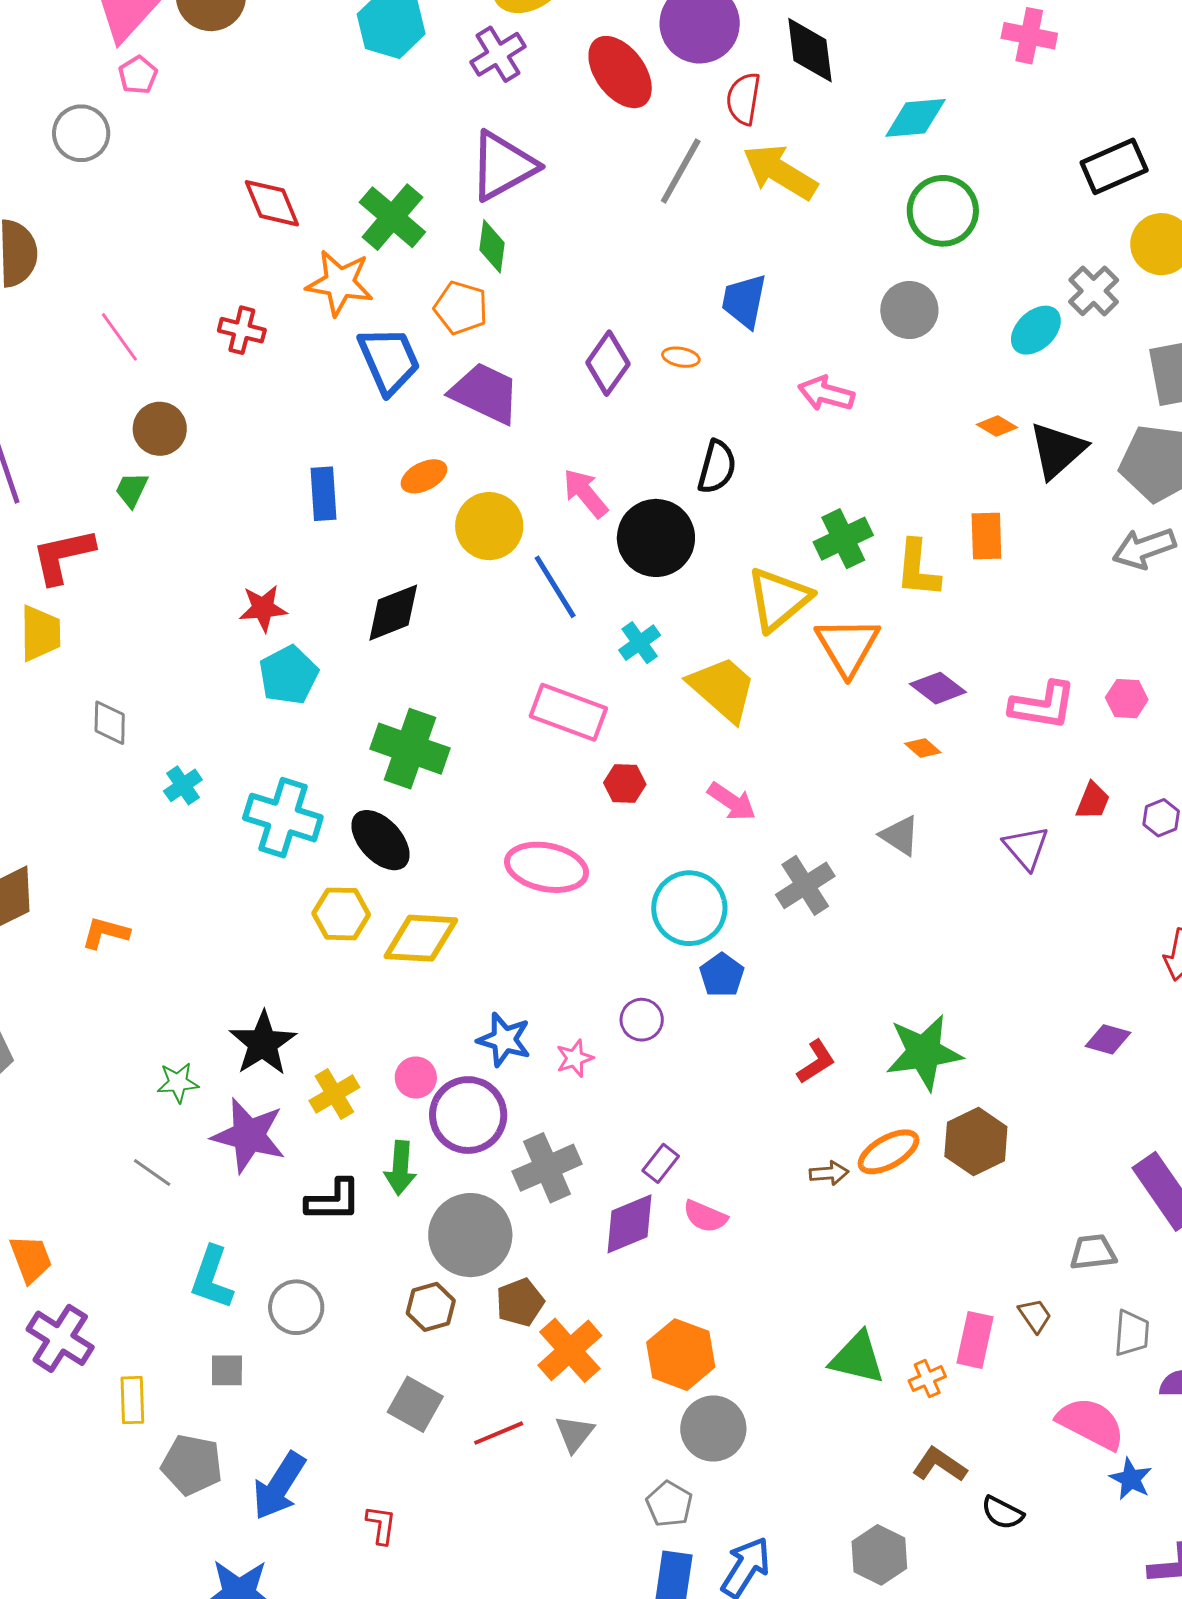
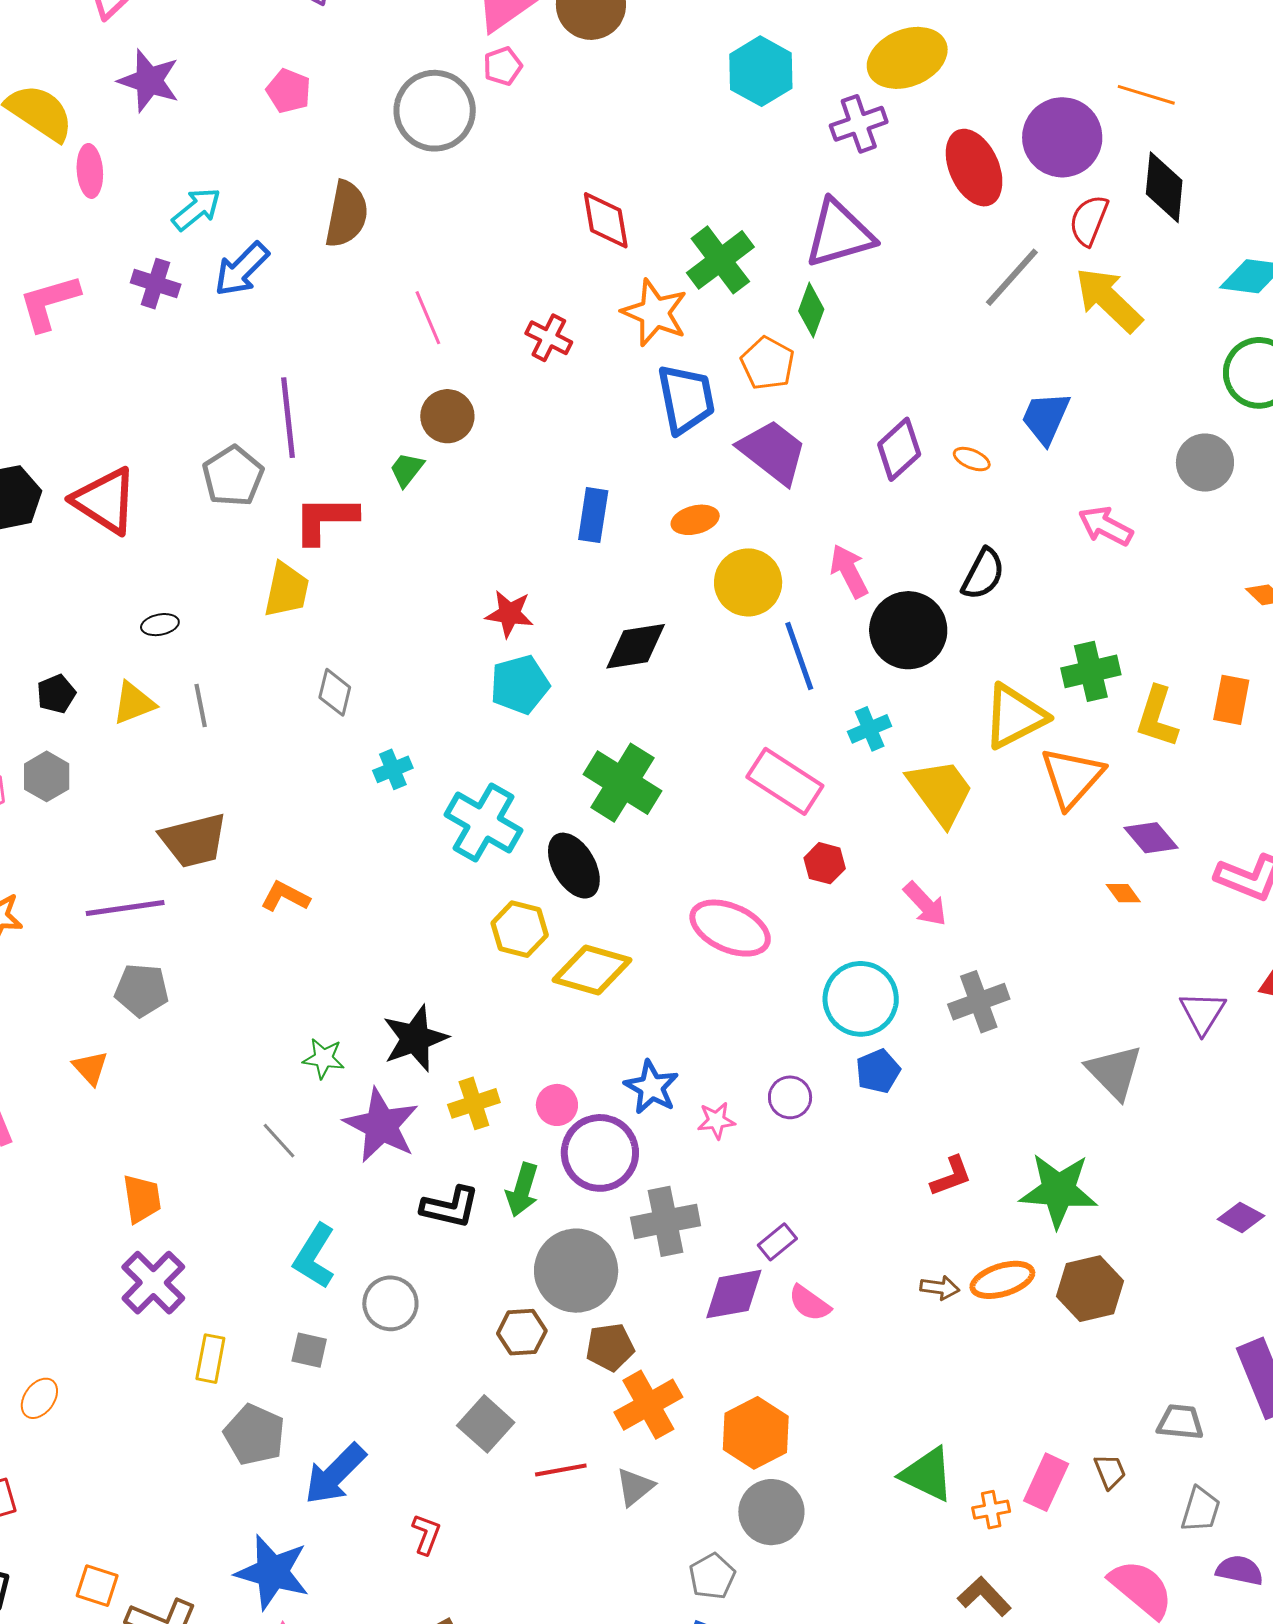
gray circle: (81, 133) -> (435, 111), size x1.4
gray triangle: (900, 836) -> (1114, 1072), moved, size x1.4

